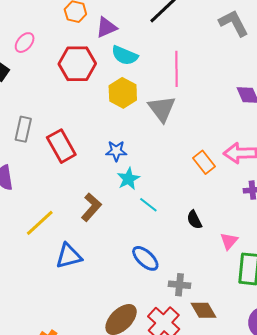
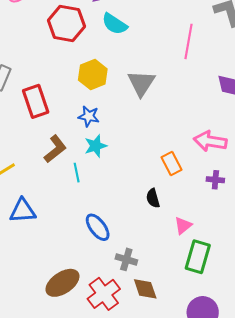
pink line: (176, 69) -> (188, 41), moved
yellow hexagon: (123, 93) -> (93, 75), moved
orange rectangle: (204, 162) -> (171, 164), moved
cyan line: (148, 205) -> (77, 173), moved, turned 30
brown L-shape: (91, 207) -> (55, 149), moved

